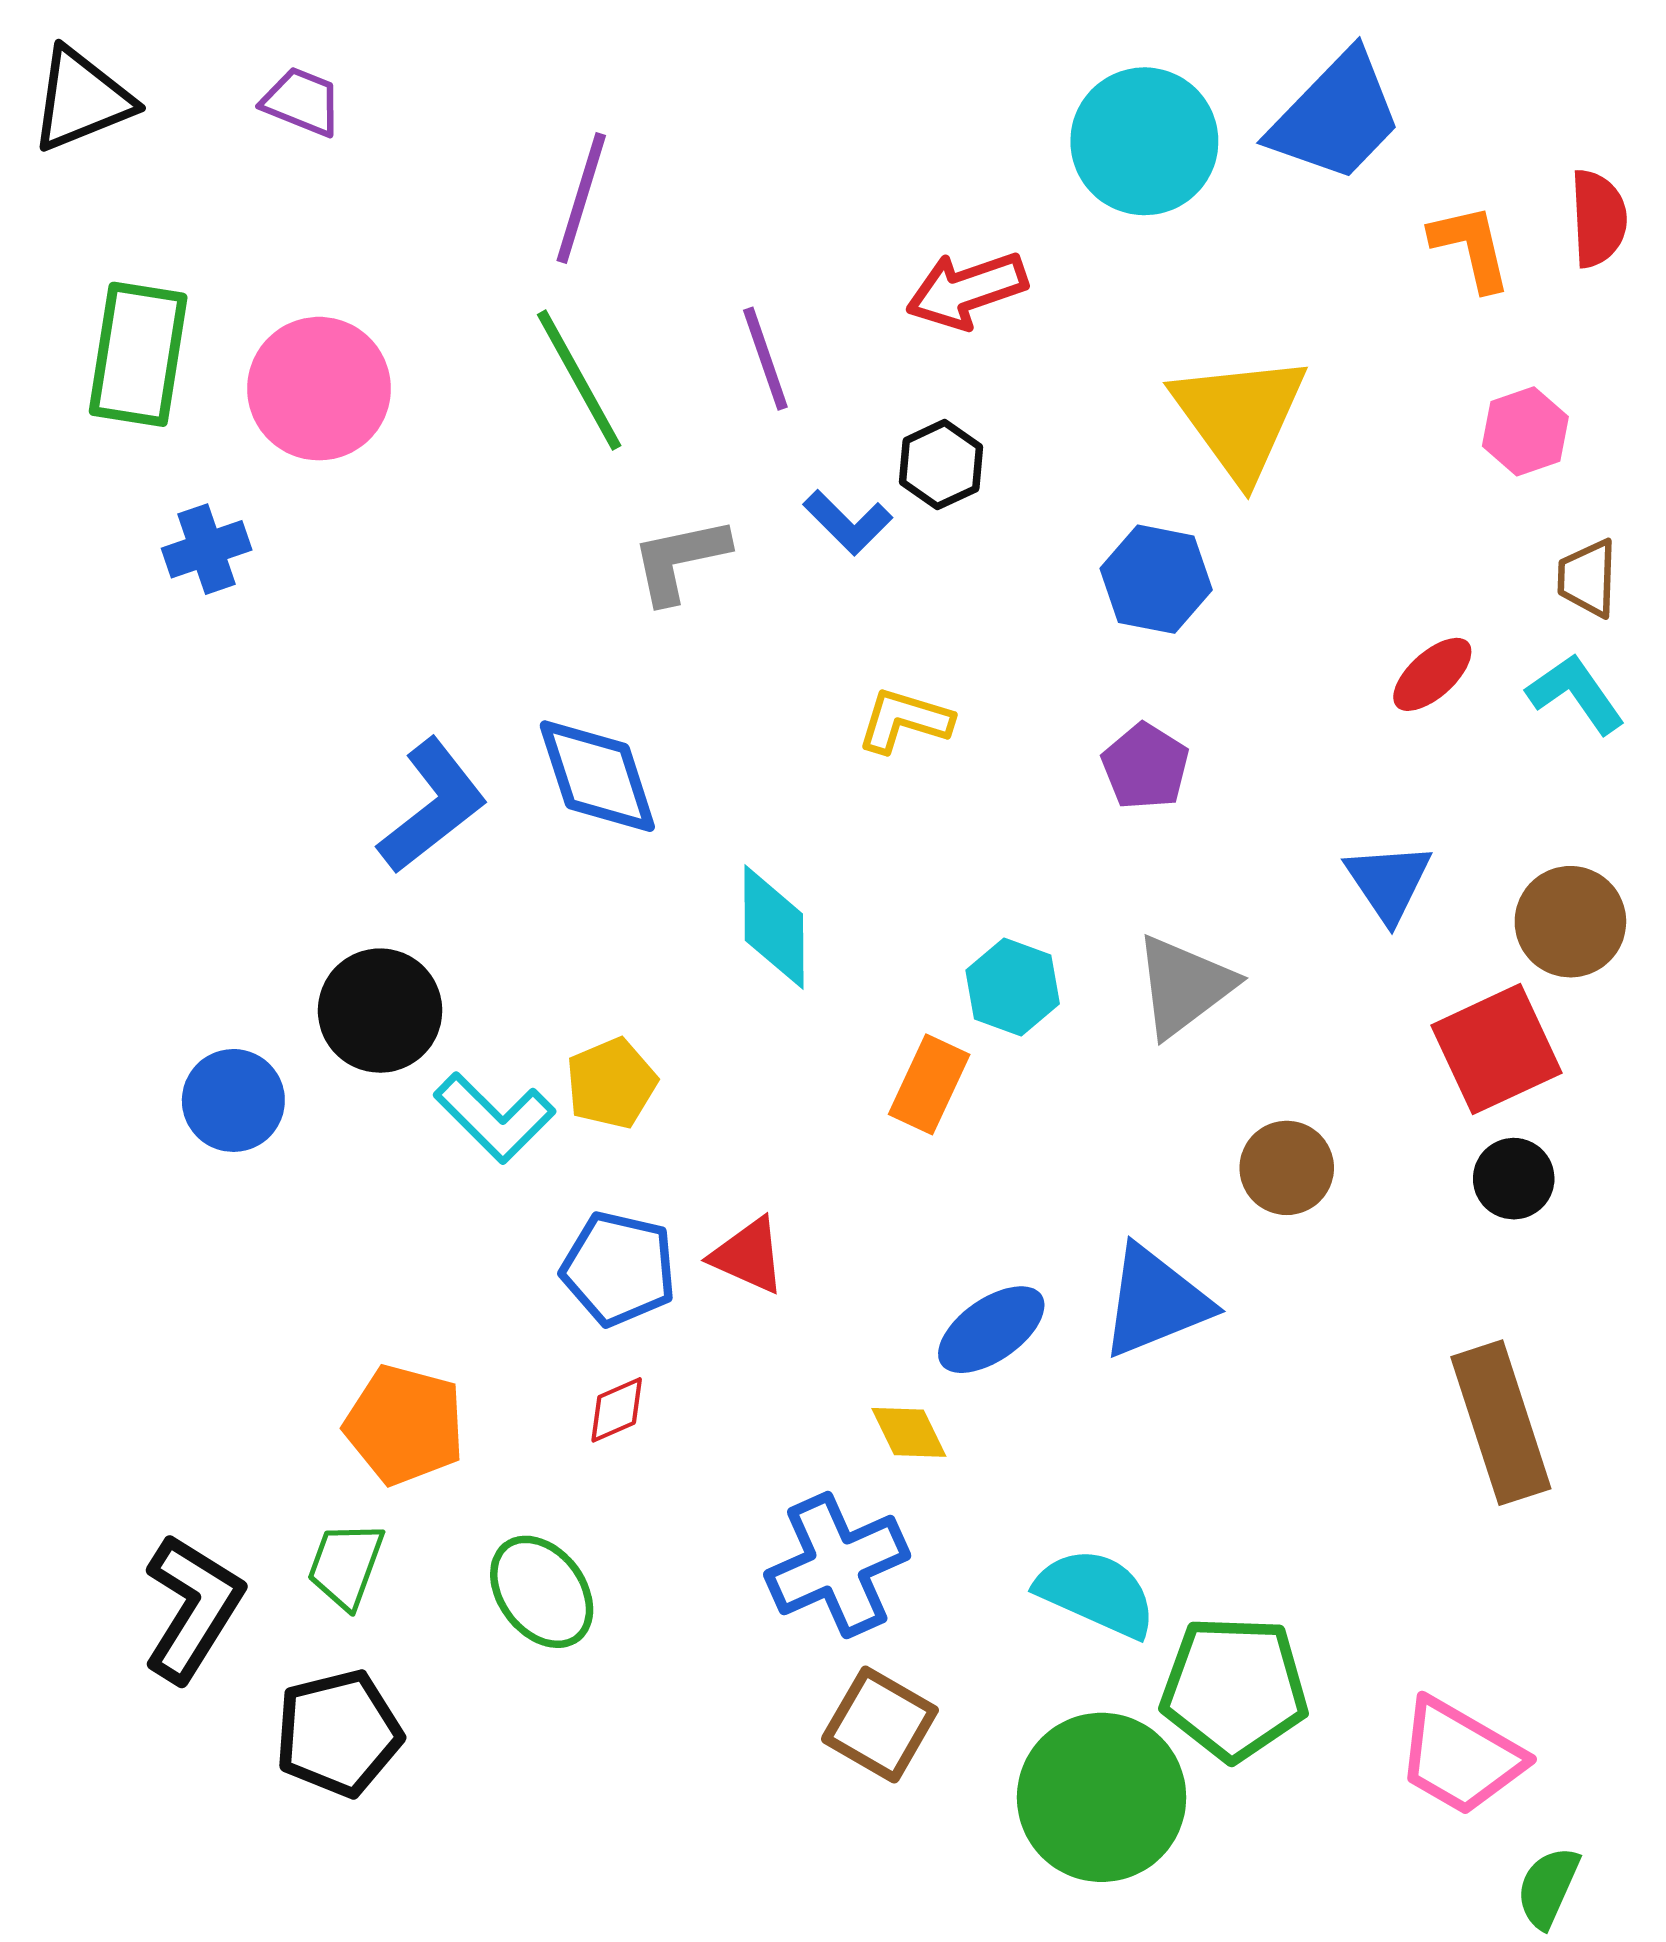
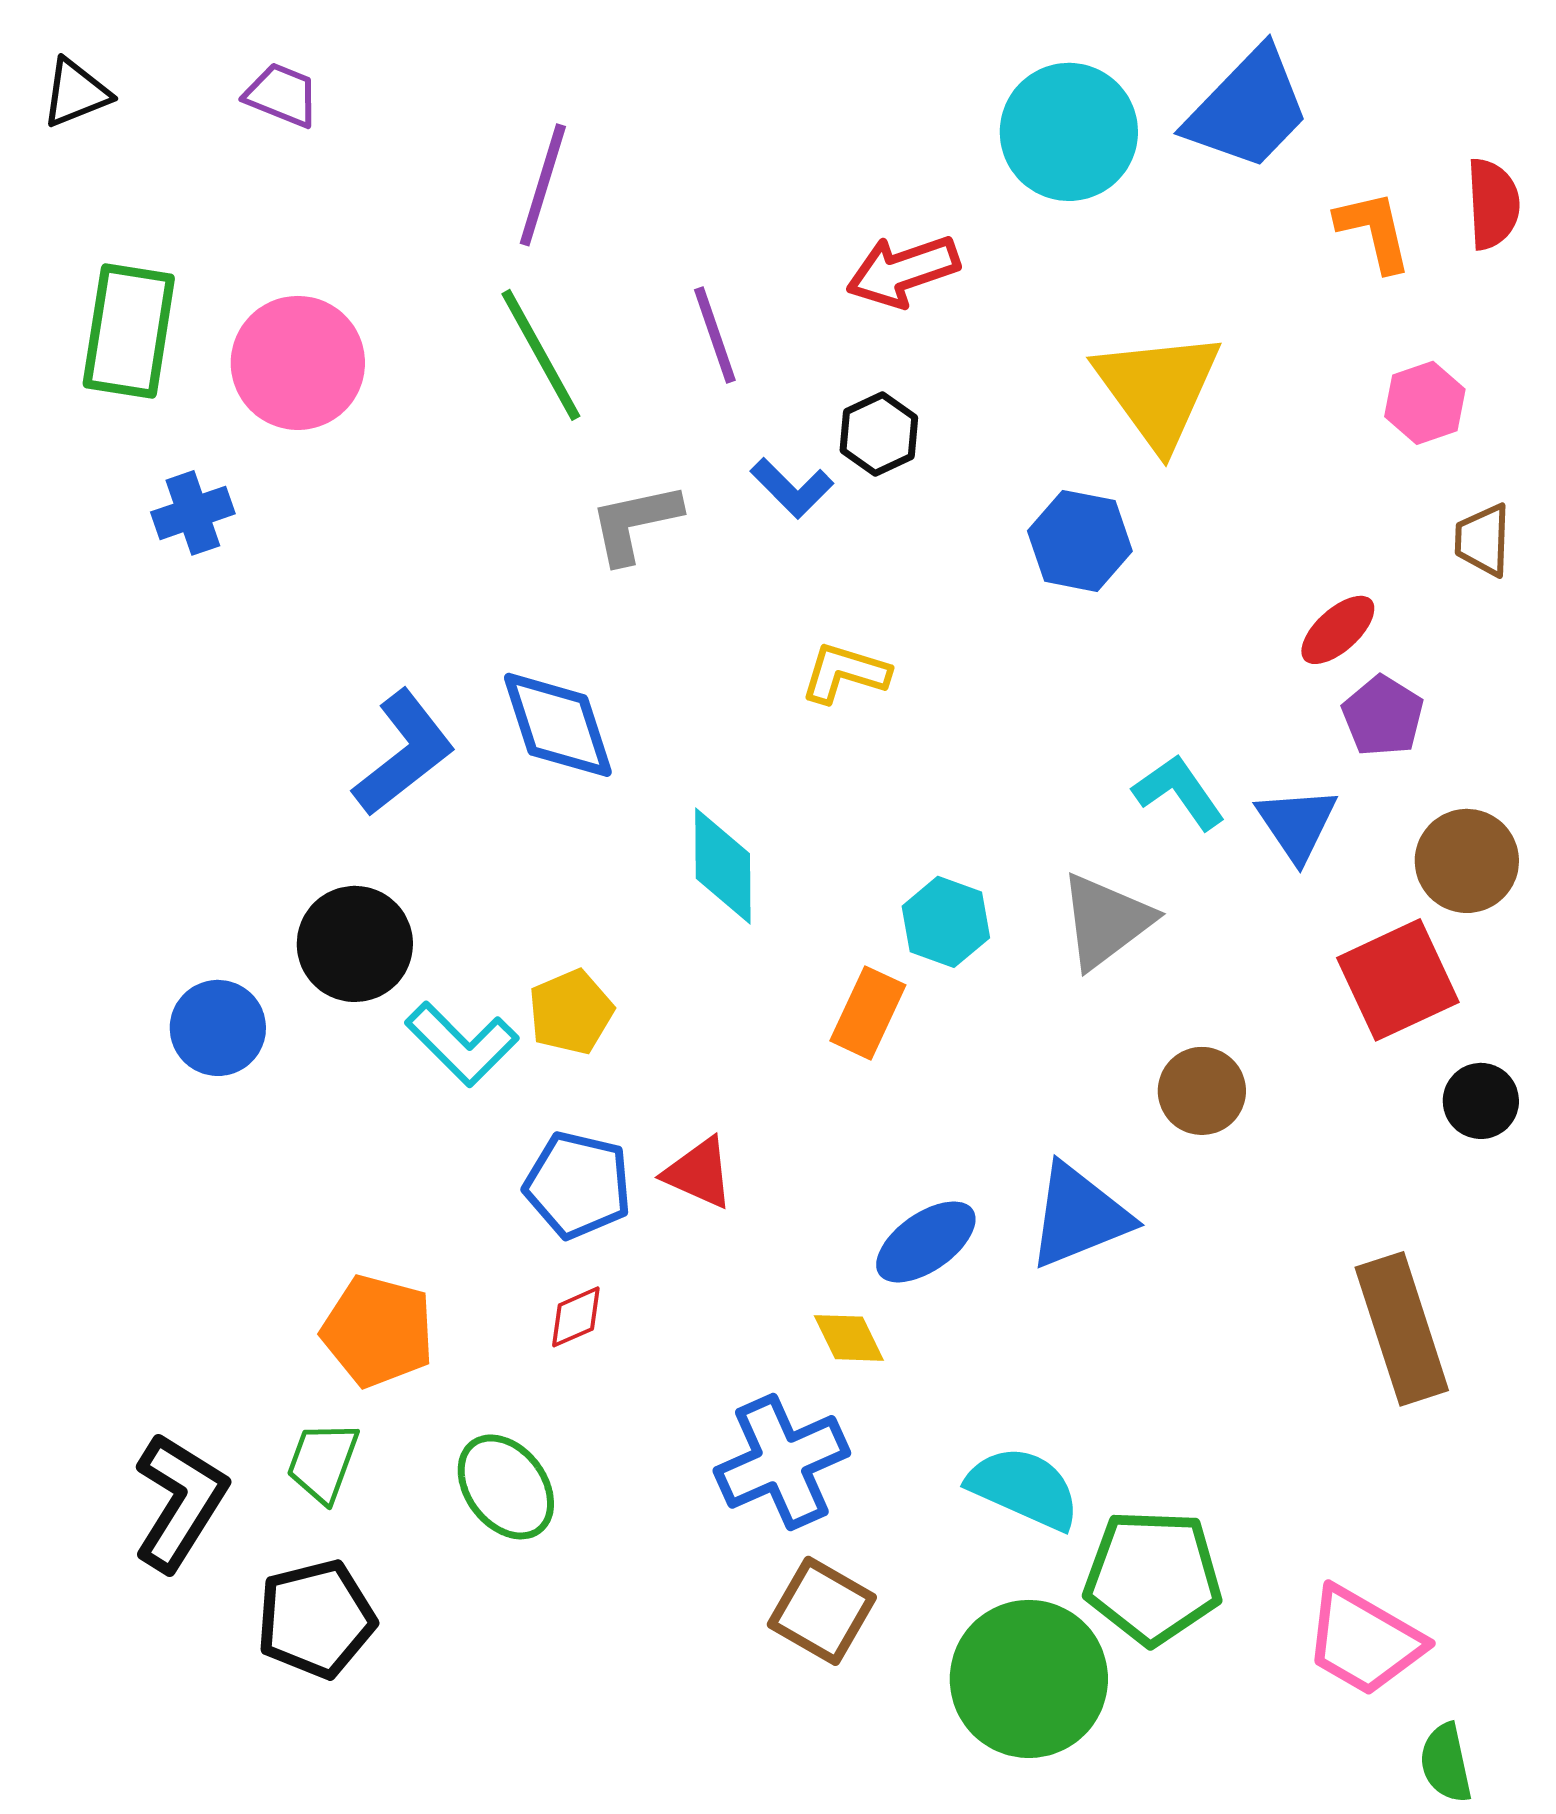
black triangle: (81, 100) -> (76, 93), size x0.7
cyan L-shape: (1576, 694) -> (1179, 792), moved
purple pentagon: (1145, 766) -> (1383, 716), moved
black circle: (1514, 1179) -> (1481, 1101), moved
green semicircle: (1548, 1887) -> (1446, 1763), turned -36

